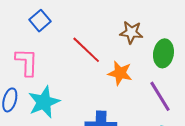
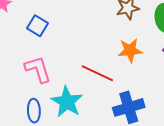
red line: (86, 50) -> (97, 73), moved

